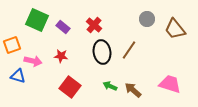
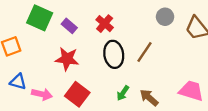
red star: (61, 56) -> (67, 59), size x1.5
pink arrow: (33, 61) -> (42, 94), moved
green arrow: (110, 86) -> (123, 93), turned -80

